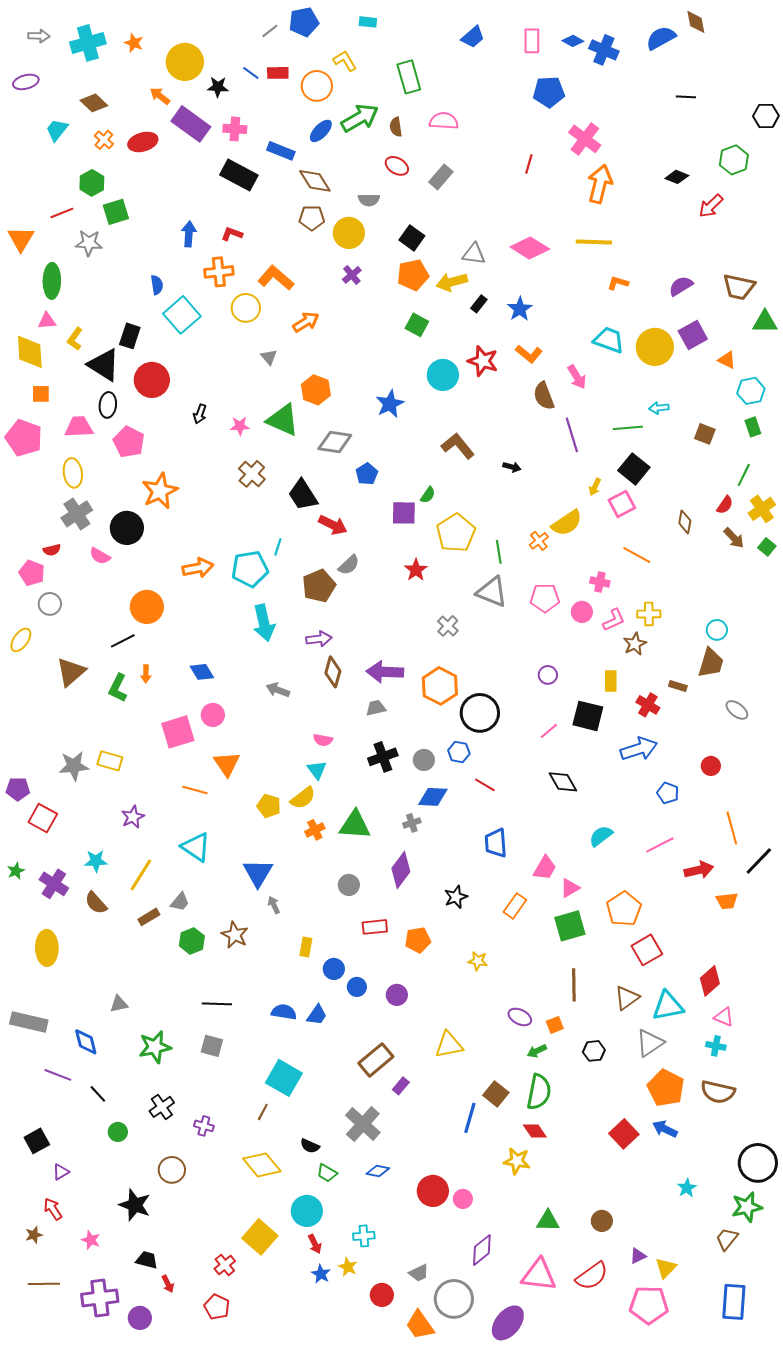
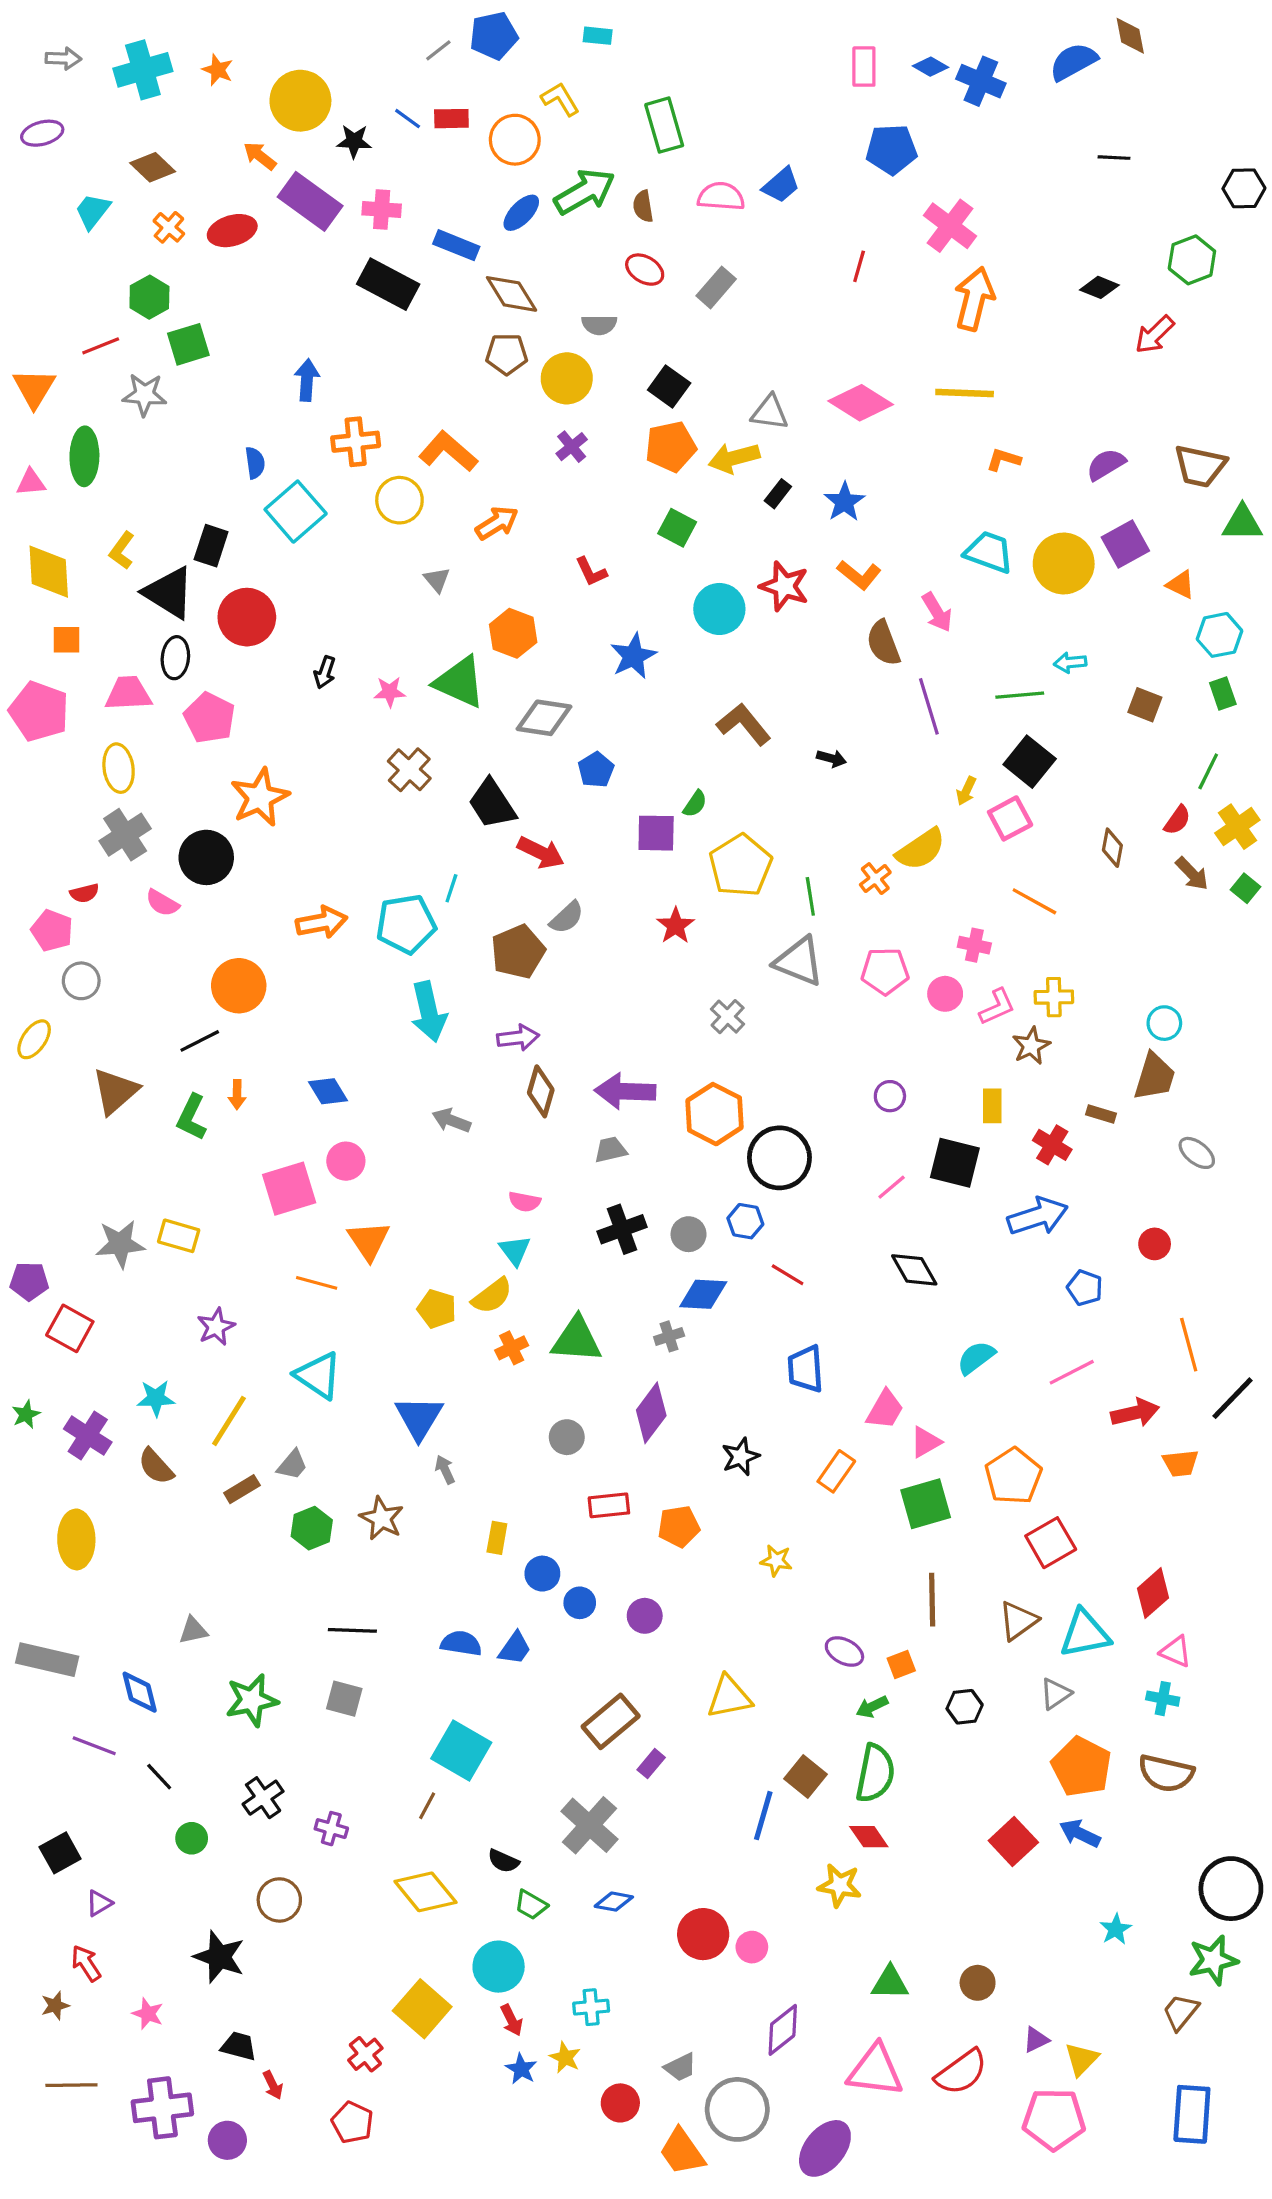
blue trapezoid: (473, 37) -> (781, 185), moved
red L-shape: (232, 234) -> (591, 572), moved, turned -135
pink triangle: (47, 321) -> (31, 482), moved
gray triangle: (650, 1043) -> (1056, 1694), size x0.7

